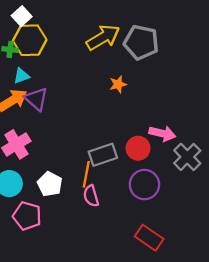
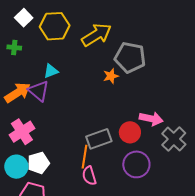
yellow hexagon: (30, 40) -> (55, 26), moved
gray pentagon: (141, 42) -> (130, 57), moved
cyan triangle: (21, 76) -> (51, 71), moved
white pentagon: (50, 184) -> (38, 163), moved, turned 30

